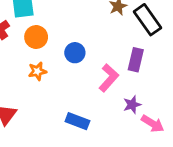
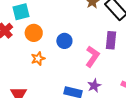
purple star: (132, 105) -> (94, 86), moved

